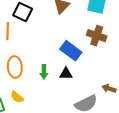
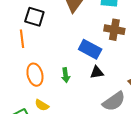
black triangle: (66, 74) -> (97, 72), moved

